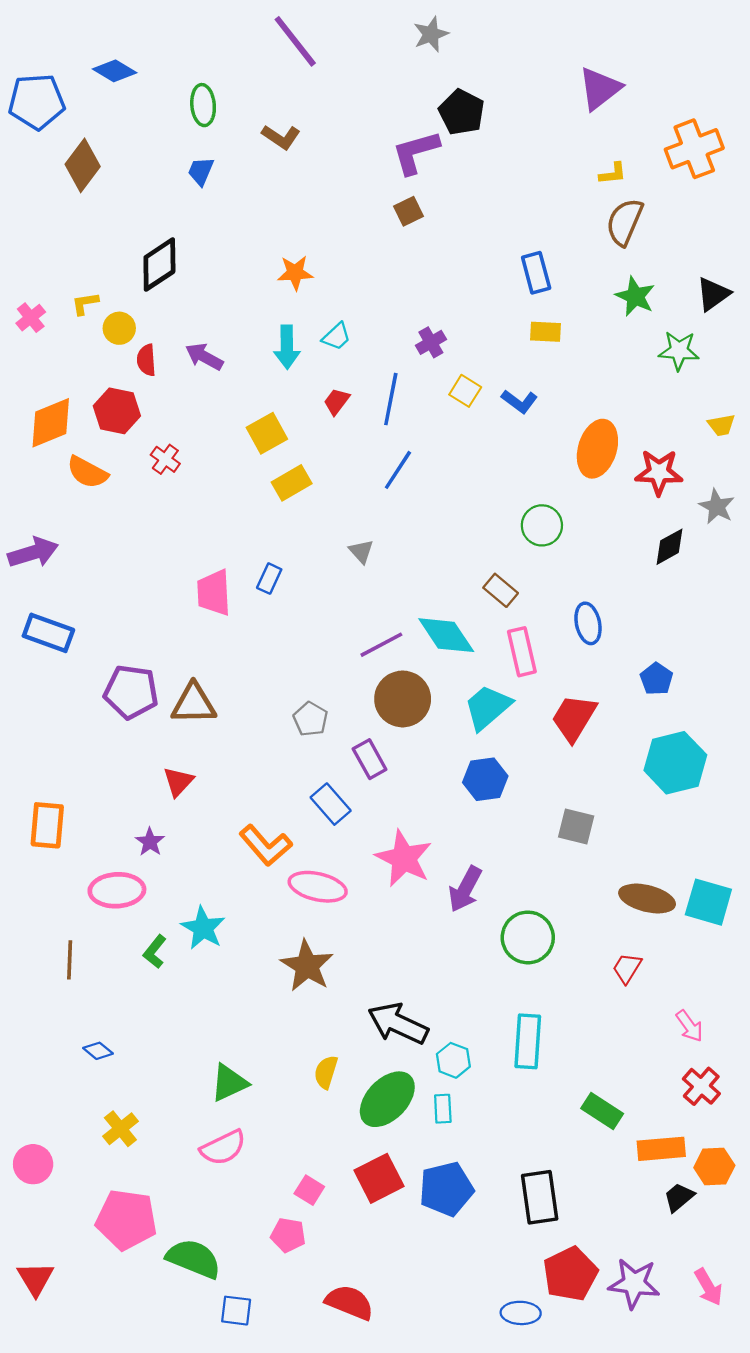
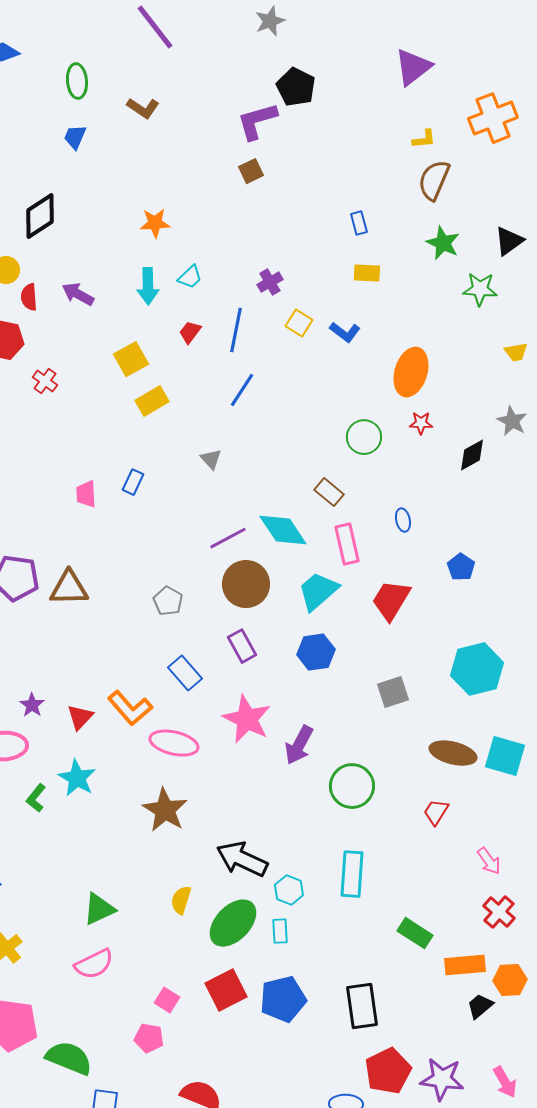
blue rectangle: (536, 273) -> (359, 223), size x0.7
red star: (659, 472) -> (421, 423), moved, size x0.6
pink trapezoid: (214, 593) -> (86, 494), size x0.7
blue ellipse: (588, 623) -> (403, 520), size x0.7
purple rectangle: (370, 759) -> (242, 646), moved
cyan hexagon: (675, 763) -> (477, 669), moved
red triangle: (178, 782) -> (80, 717), moved
gray square: (576, 826) -> (393, 692), turned -32

